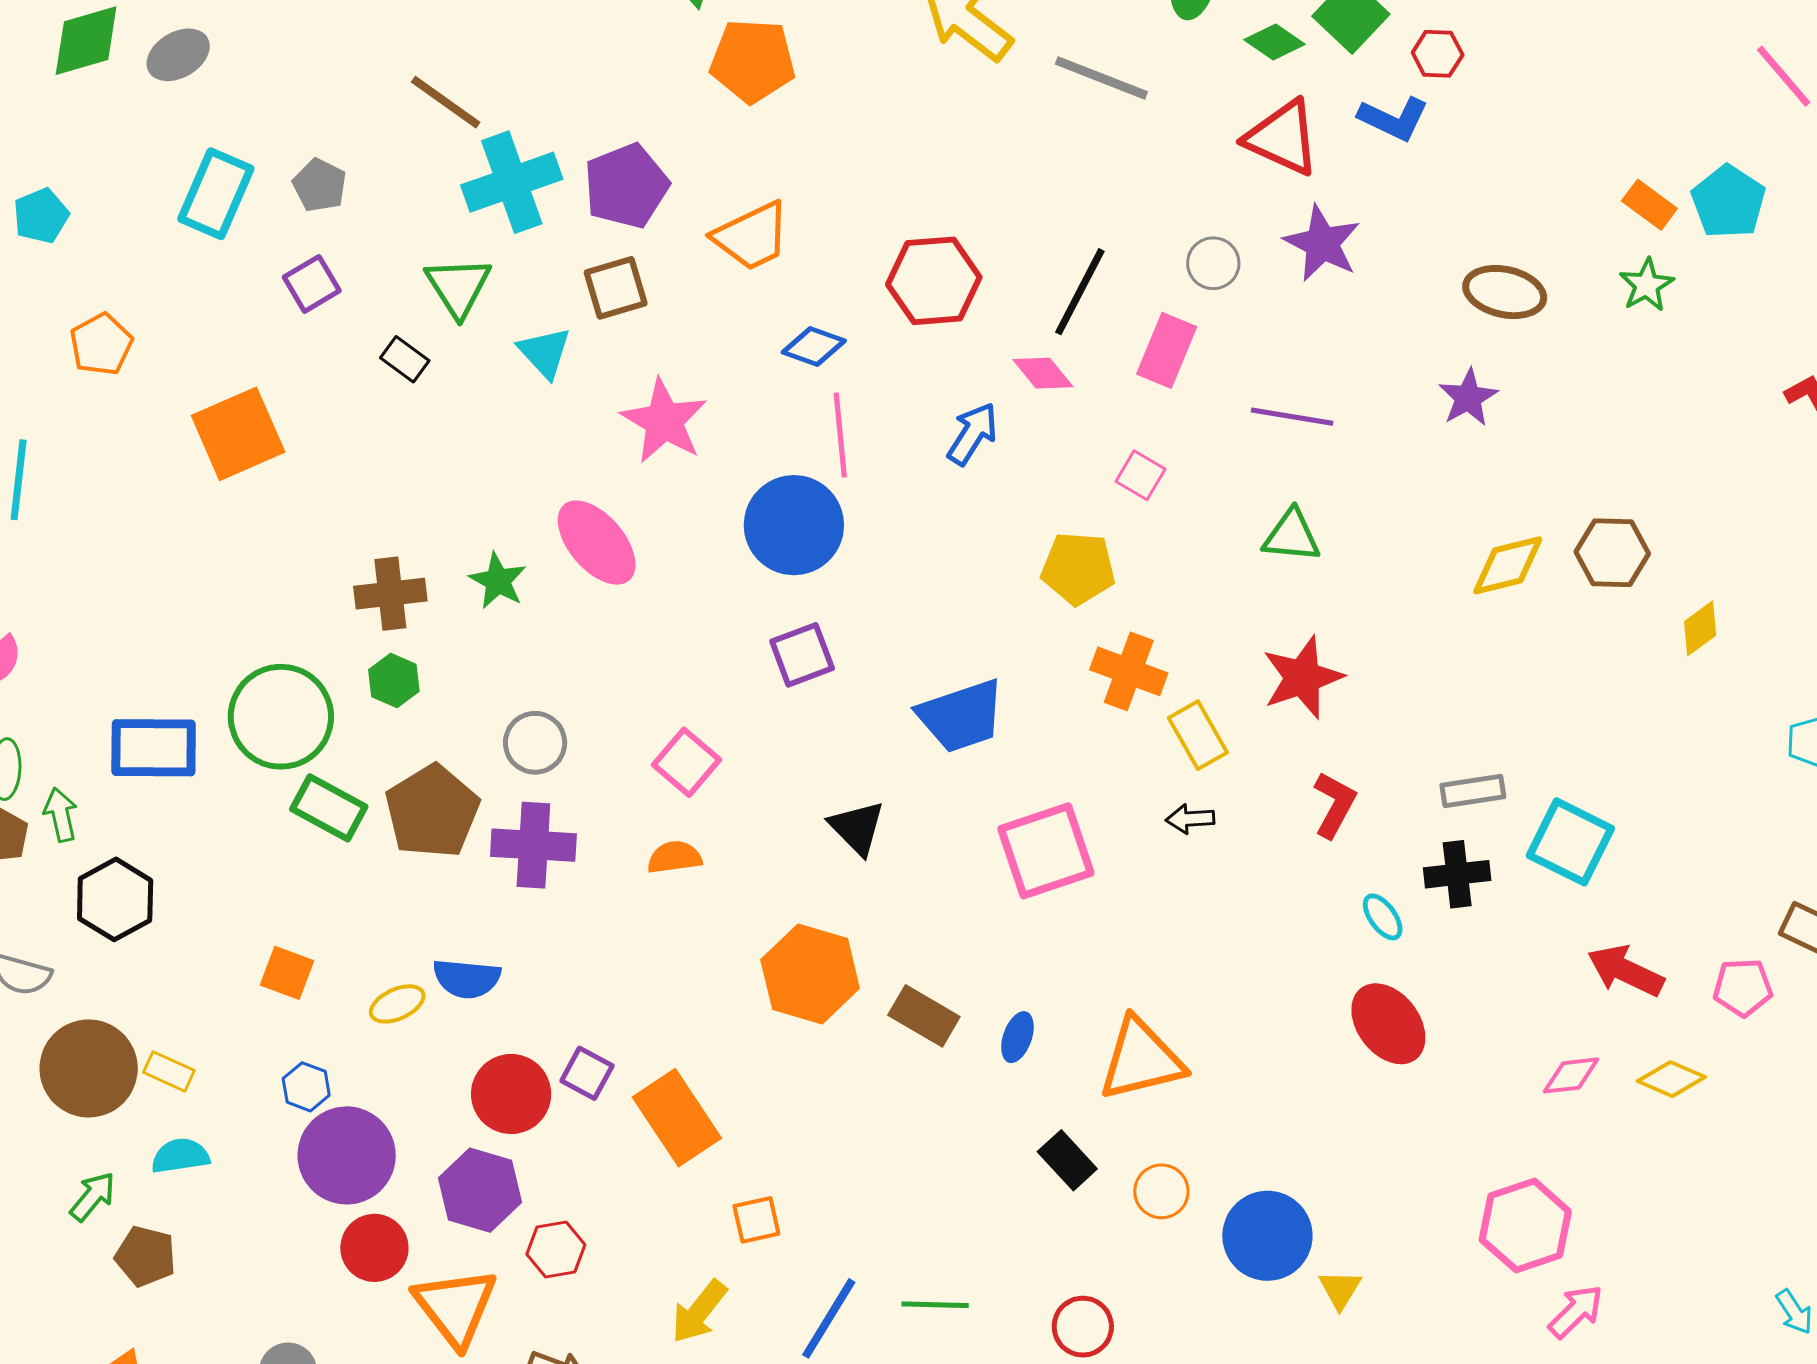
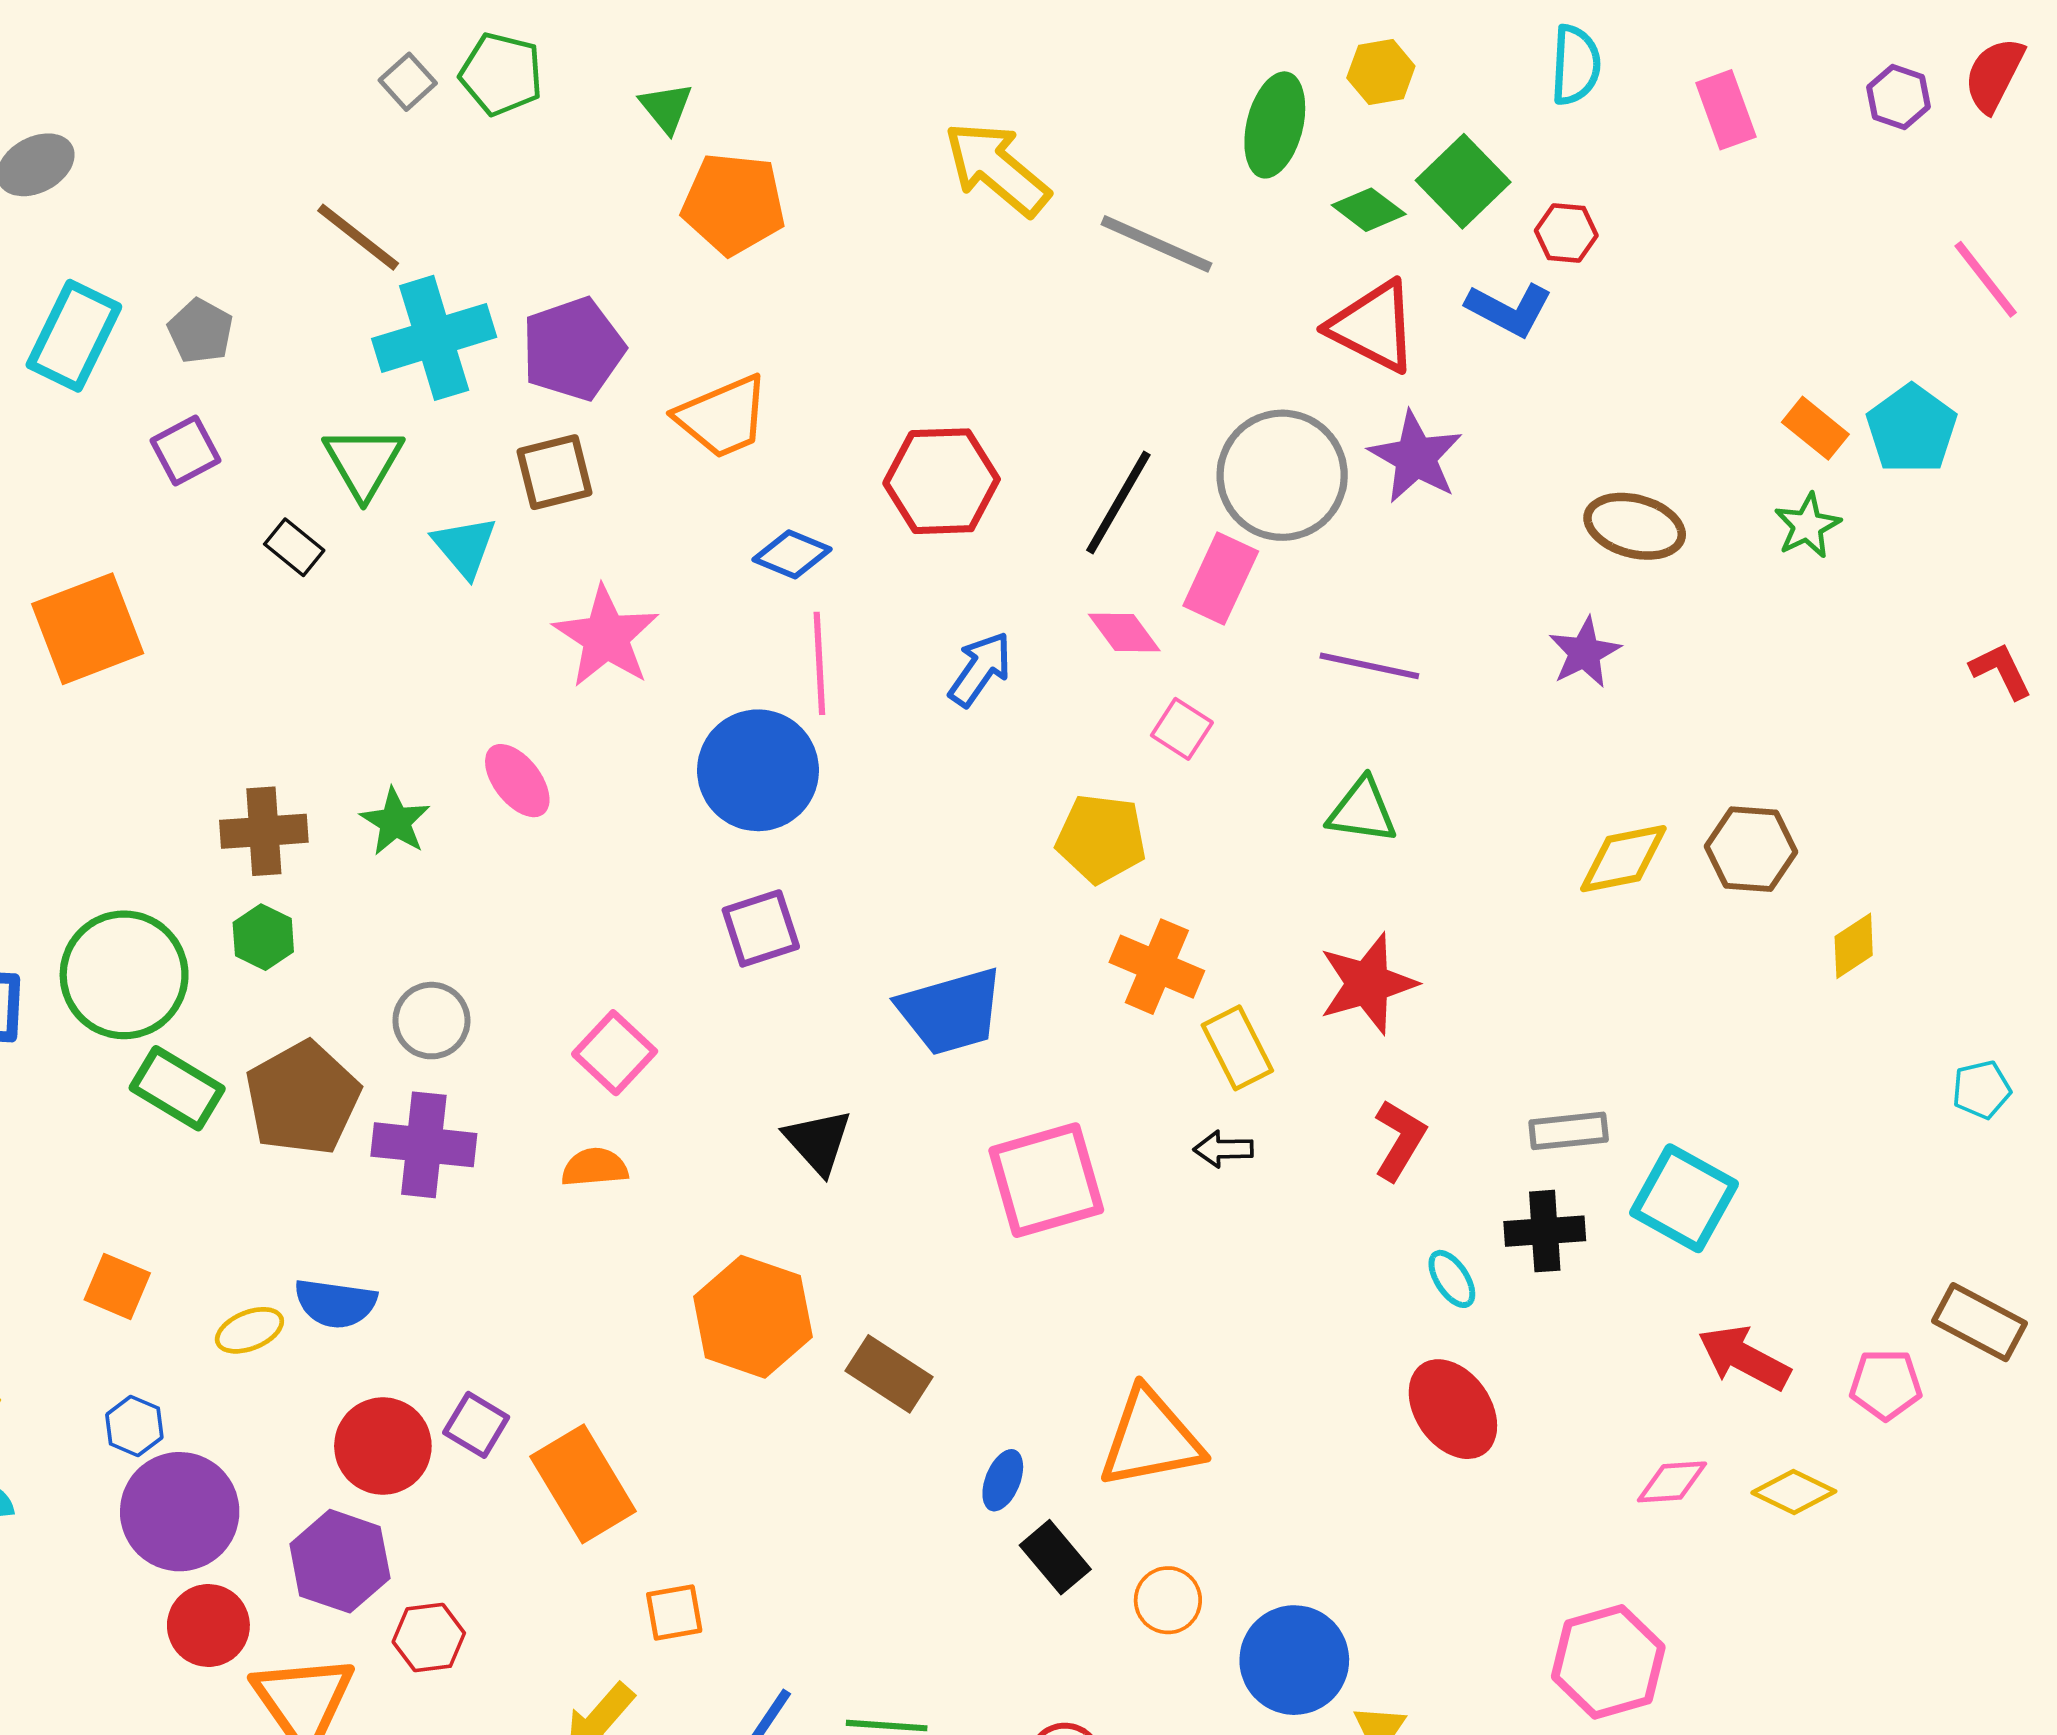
gray circle: (1213, 263) -> (1282, 475), size x2.0
pink diamond: (1043, 373) -> (1124, 633), moved
pink ellipse: (597, 543) -> (517, 781), size x0.7
blue ellipse: (1017, 1037) -> (1003, 1480), moved

